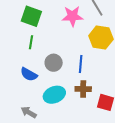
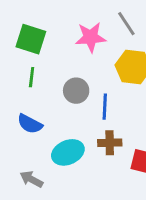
gray circle: (54, 63) -> (76, 91), moved

